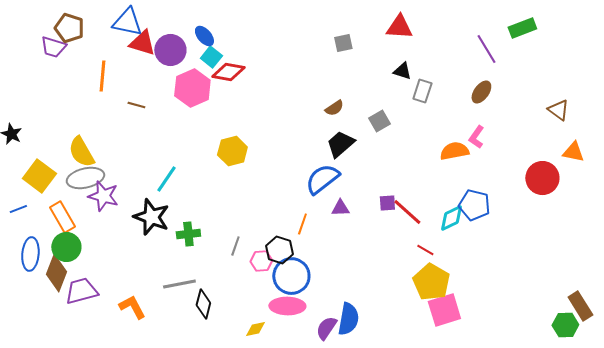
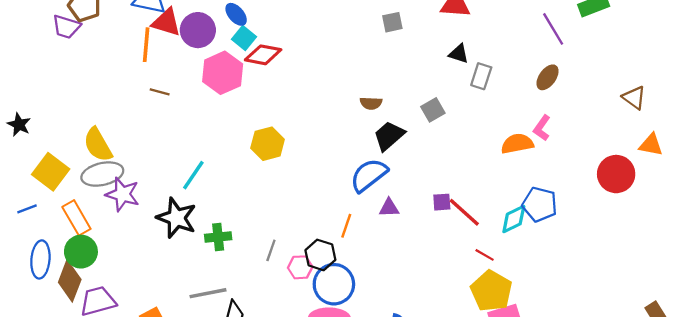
orange line: (102, 76) -> (146, 45), moved
brown semicircle: (334, 108) -> (371, 103), moved, turned 36

